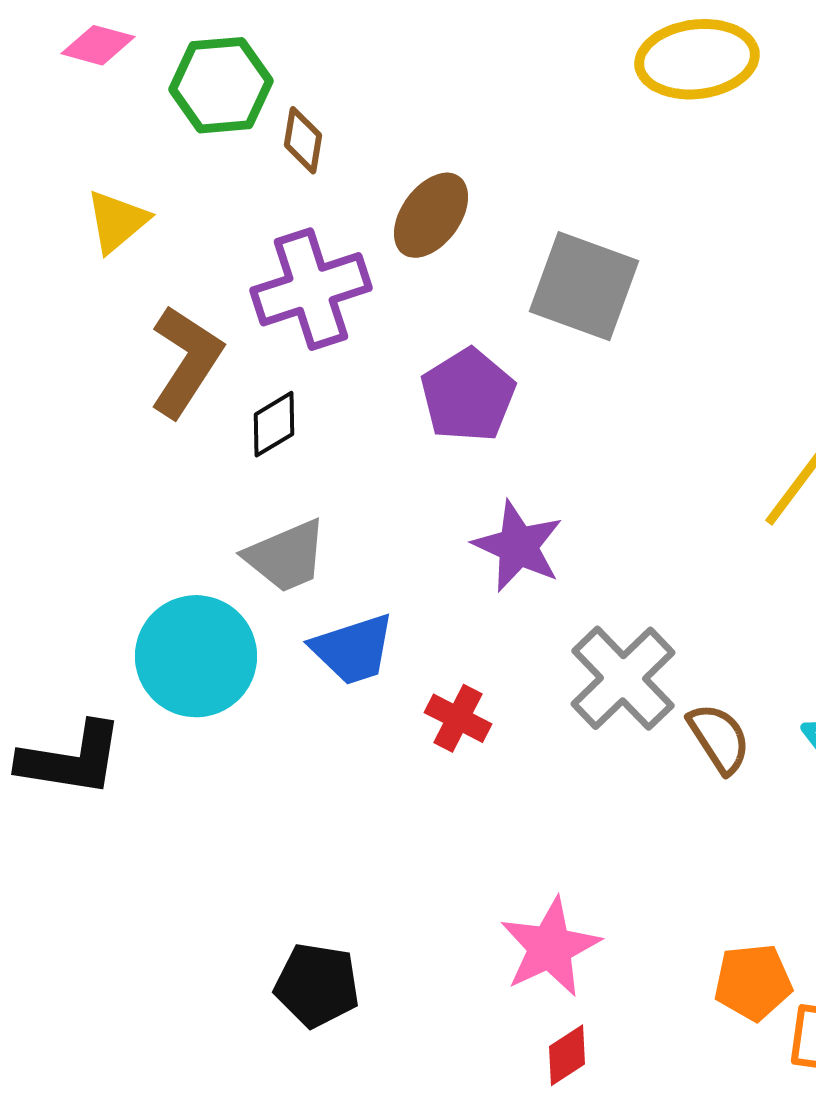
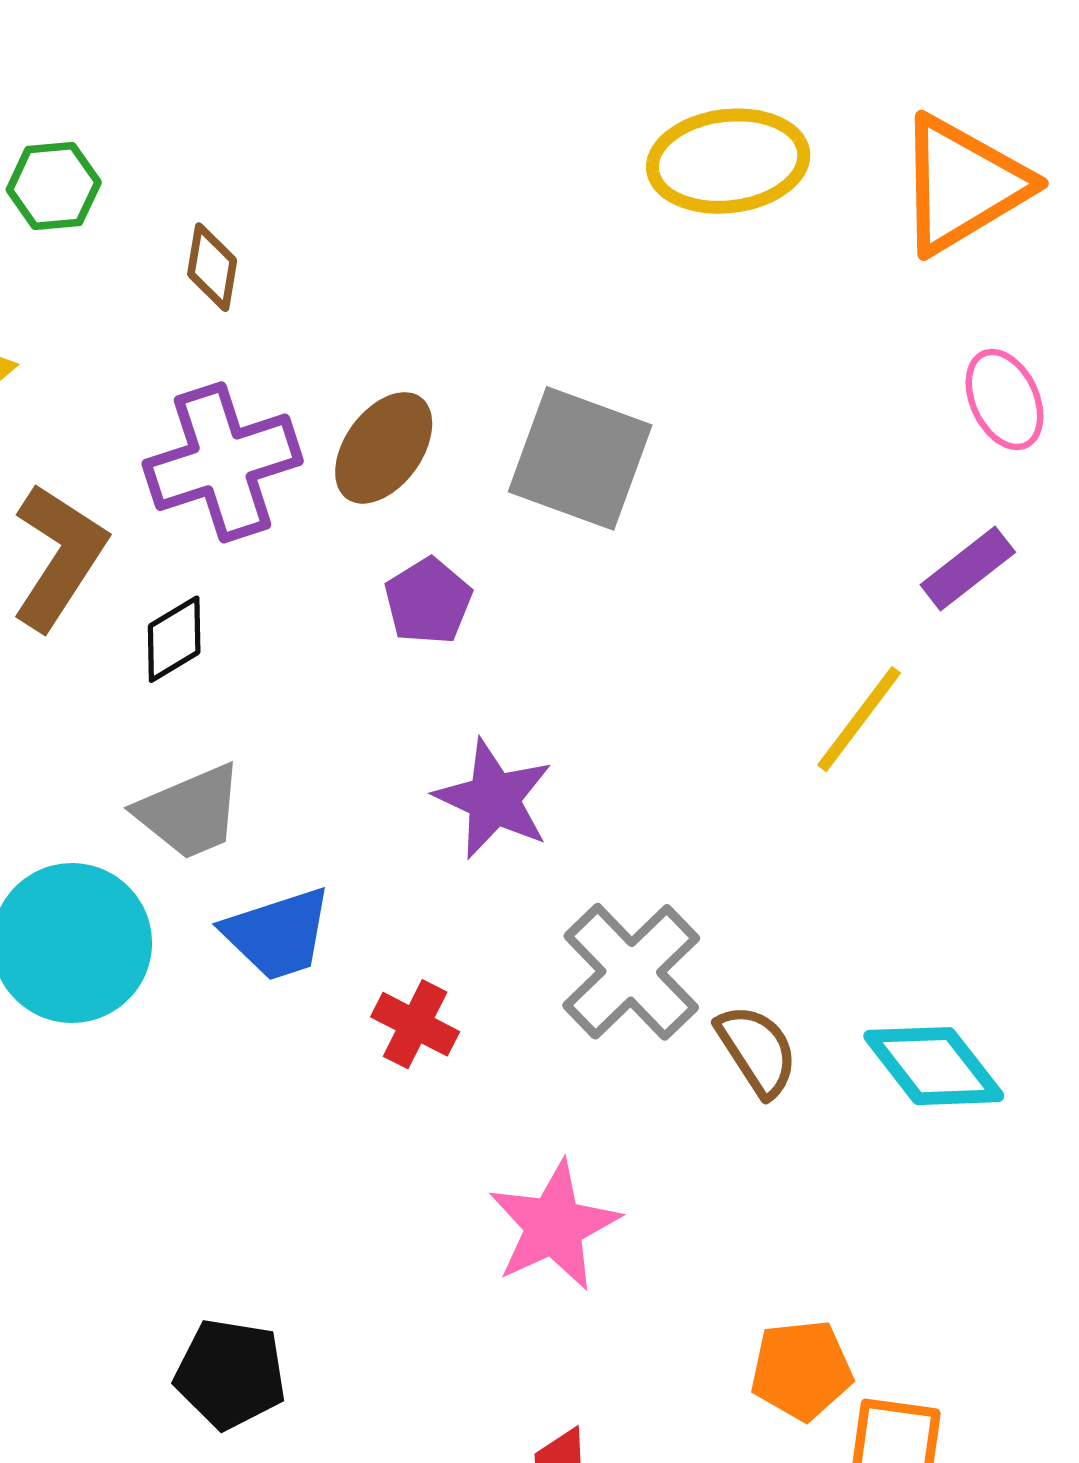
green hexagon: (221, 85) -> (54, 186), moved, size x0.7
brown ellipse: (431, 215) -> (384, 448), moved
purple pentagon: (468, 395) -> (428, 601), size x0.7
pink star: (550, 947) -> (554, 1226), moved

